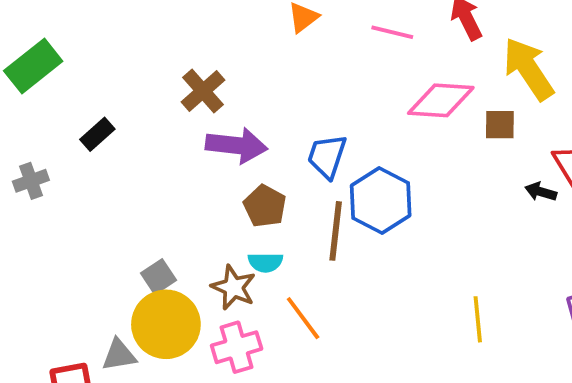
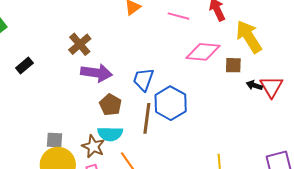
black arrow: (541, 192) -> (254, 85), moved
cyan semicircle: (266, 262) -> (110, 134), size x1.4
gray square: (158, 277) -> (55, 140), turned 36

